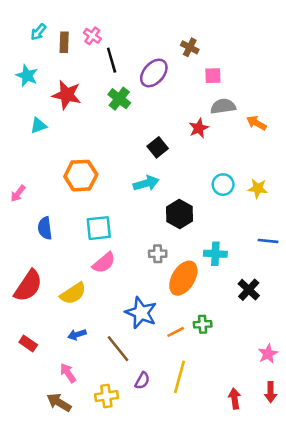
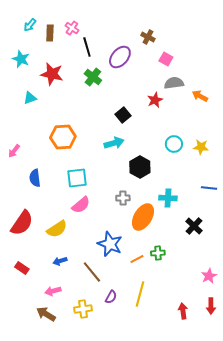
pink square: (213, 76) -> (166, 59), turned 32
pink arrow: (68, 373) -> (53, 291), turned -70

